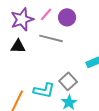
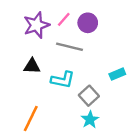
black triangle: (18, 46) -> (32, 66), moved
cyan L-shape: (44, 90) -> (63, 80), moved

